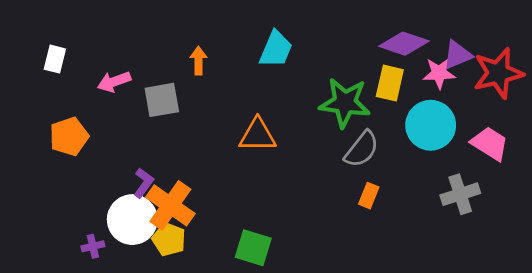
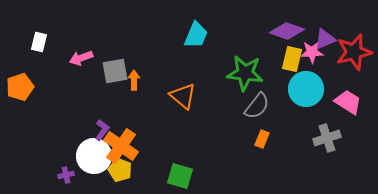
orange arrow: (198, 61) -> (134, 80), moved
yellow rectangle: (390, 83) -> (292, 59), moved
orange triangle: (258, 135) -> (183, 96), turned 40
orange pentagon: (69, 136) -> (20, 87), moved

